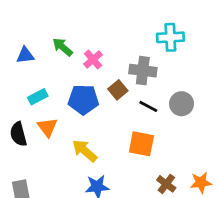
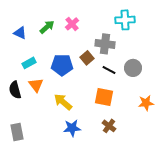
green arrow: (63, 47) -> (47, 27), turned 98
blue triangle: (25, 55) -> (20, 33), turned 32
pink cross: (93, 59) -> (72, 24), moved
orange star: (201, 183) -> (146, 103), moved
brown cross: (166, 184) -> (109, 126), moved

